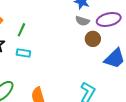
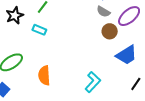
purple ellipse: (109, 19) -> (129, 16), turned -40

